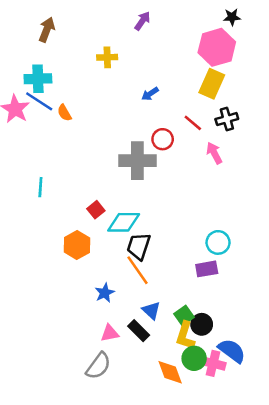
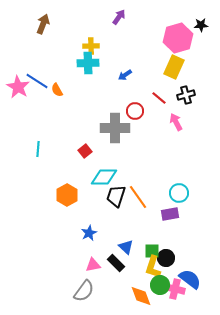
black star: (232, 17) -> (201, 25), moved
cyan cross: (38, 79) -> (88, 63), moved
red square: (96, 210) -> (85, 151), moved
orange line: (137, 270) -> (138, 197), moved
green square: (184, 315) -> (152, 251), turned 35

